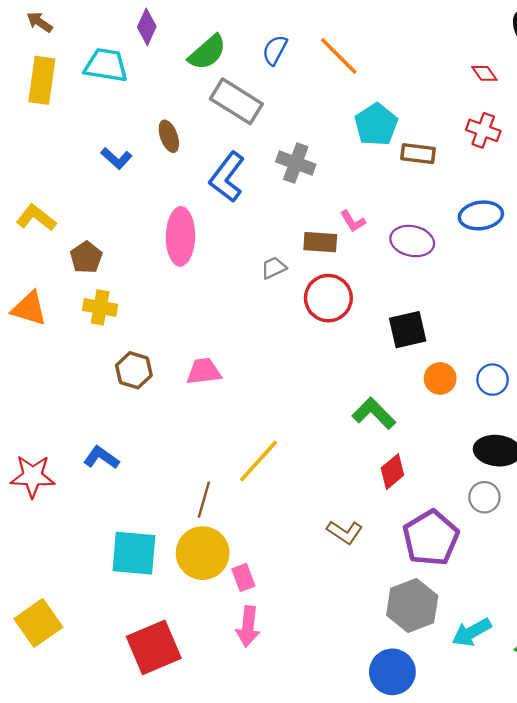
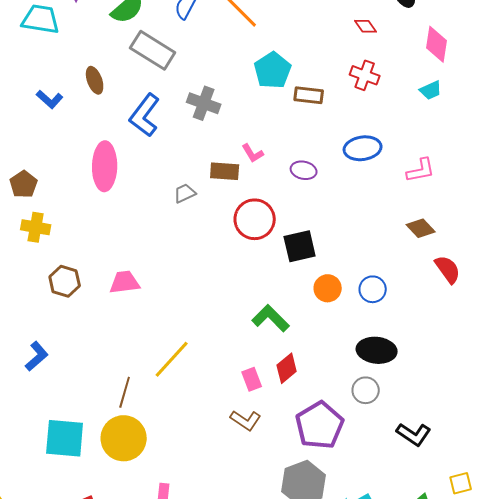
purple ellipse: (412, 241) -> (304, 170), size x0.7
red circle: (328, 298) -> (255, 219), moved
blue L-shape: (101, 458) -> (37, 356), turned 104
pink rectangle: (243, 578) -> (252, 379), moved

